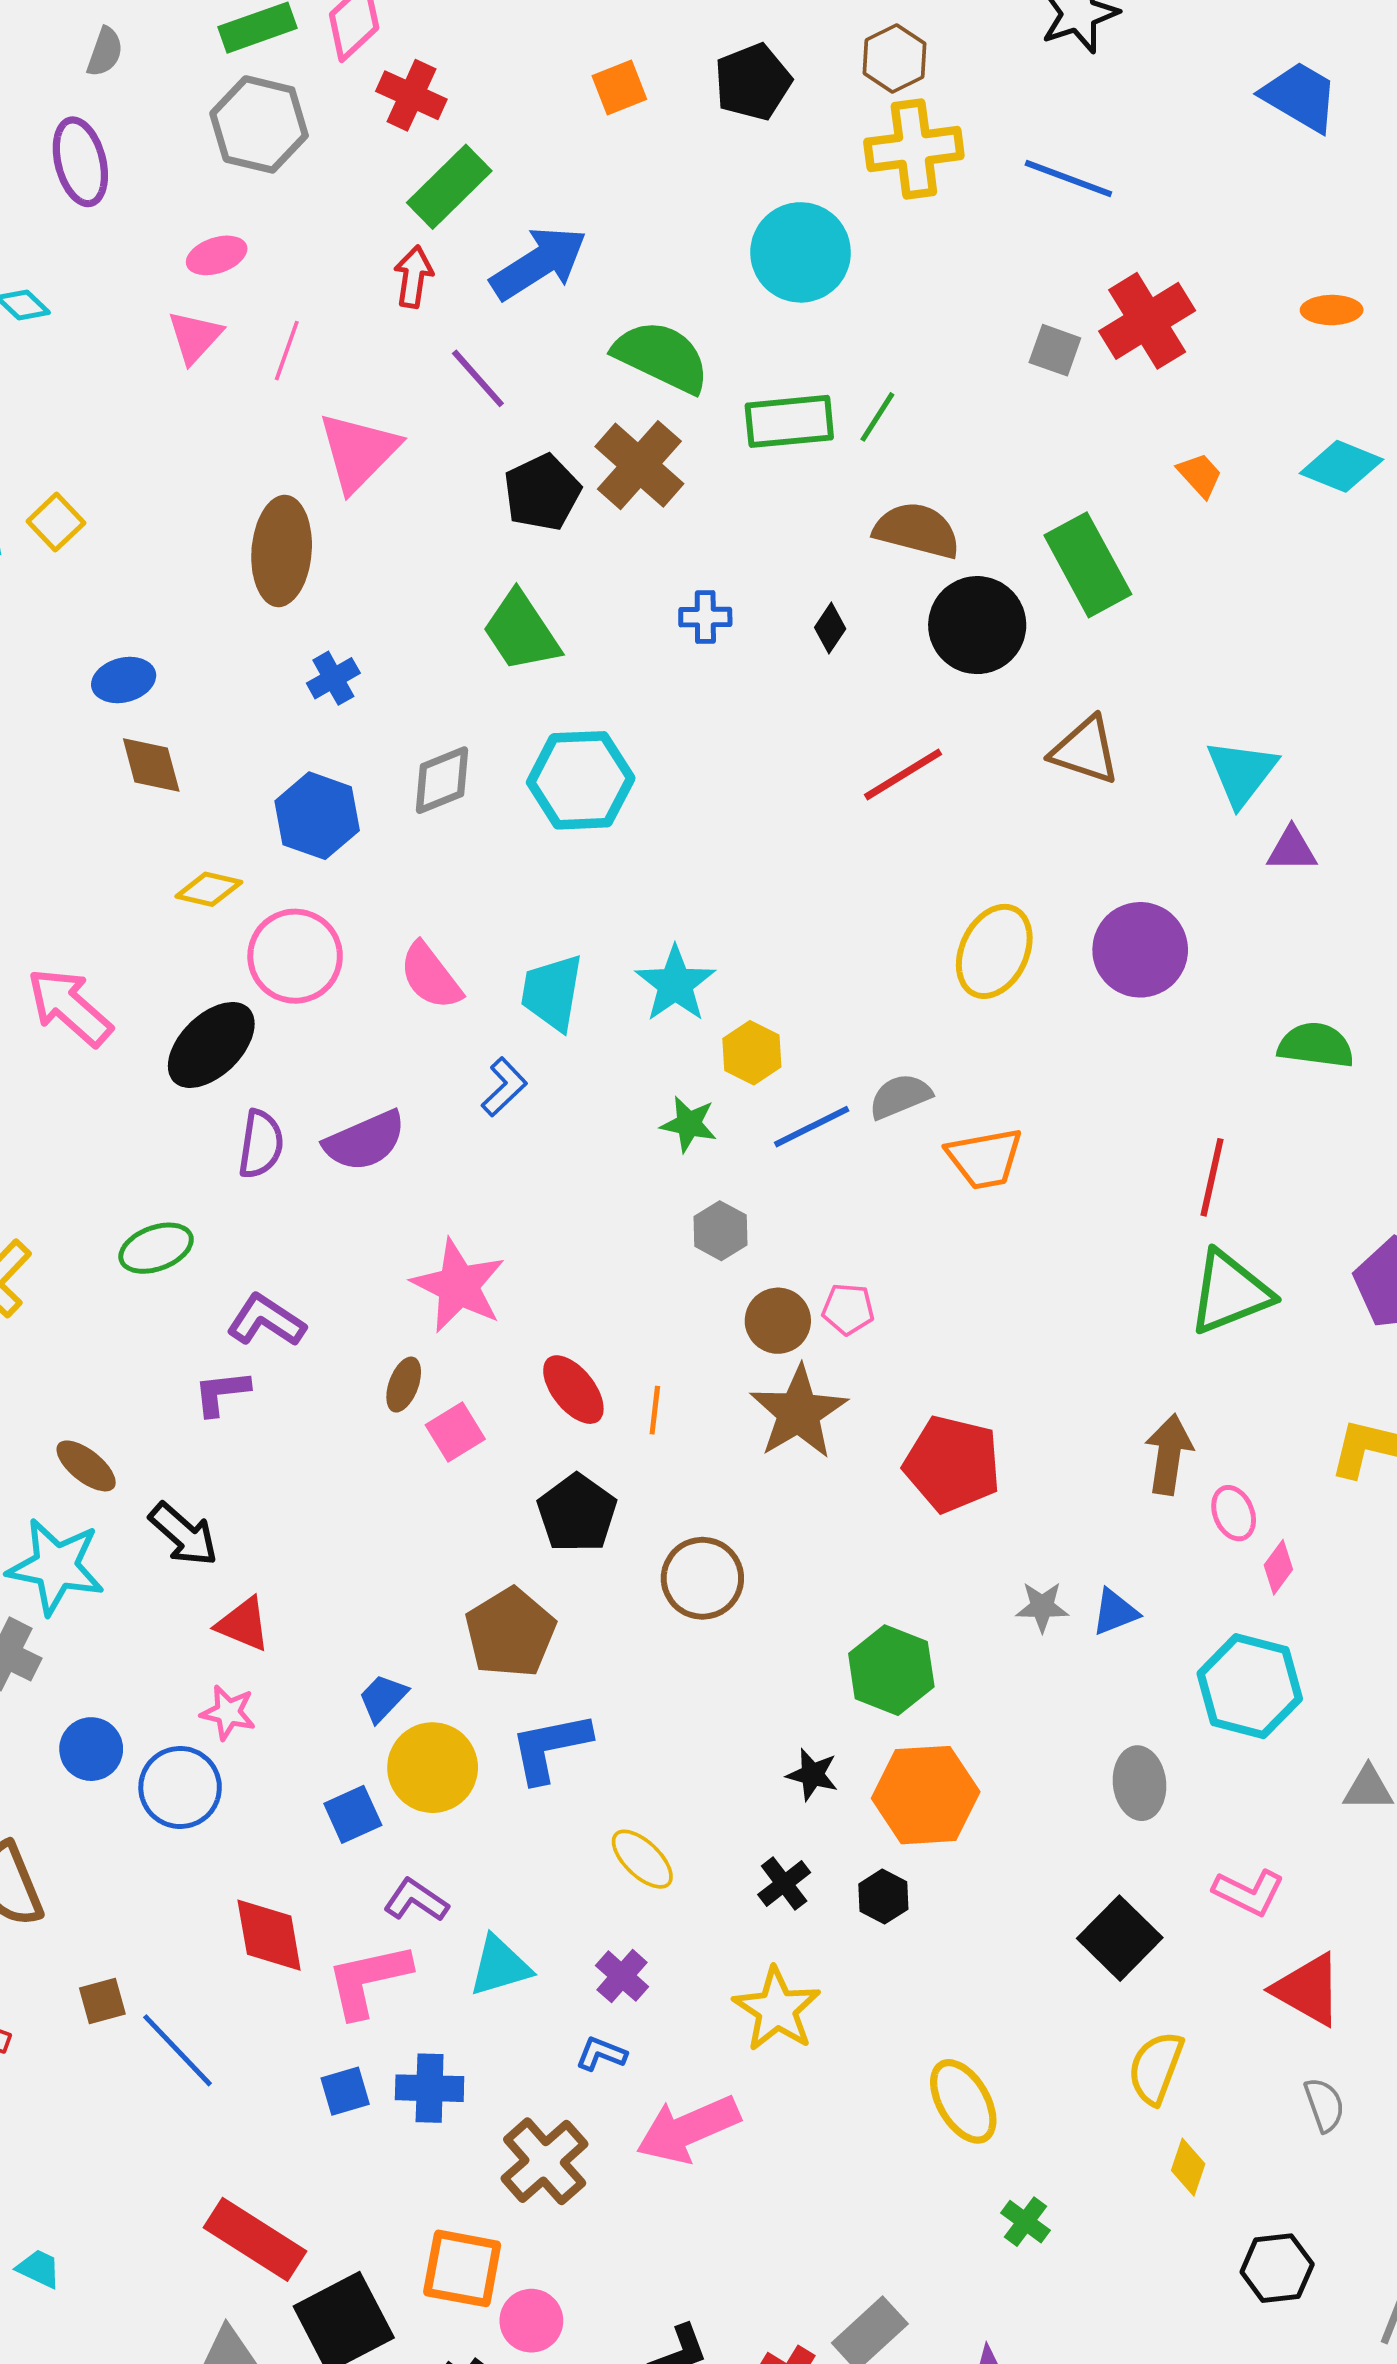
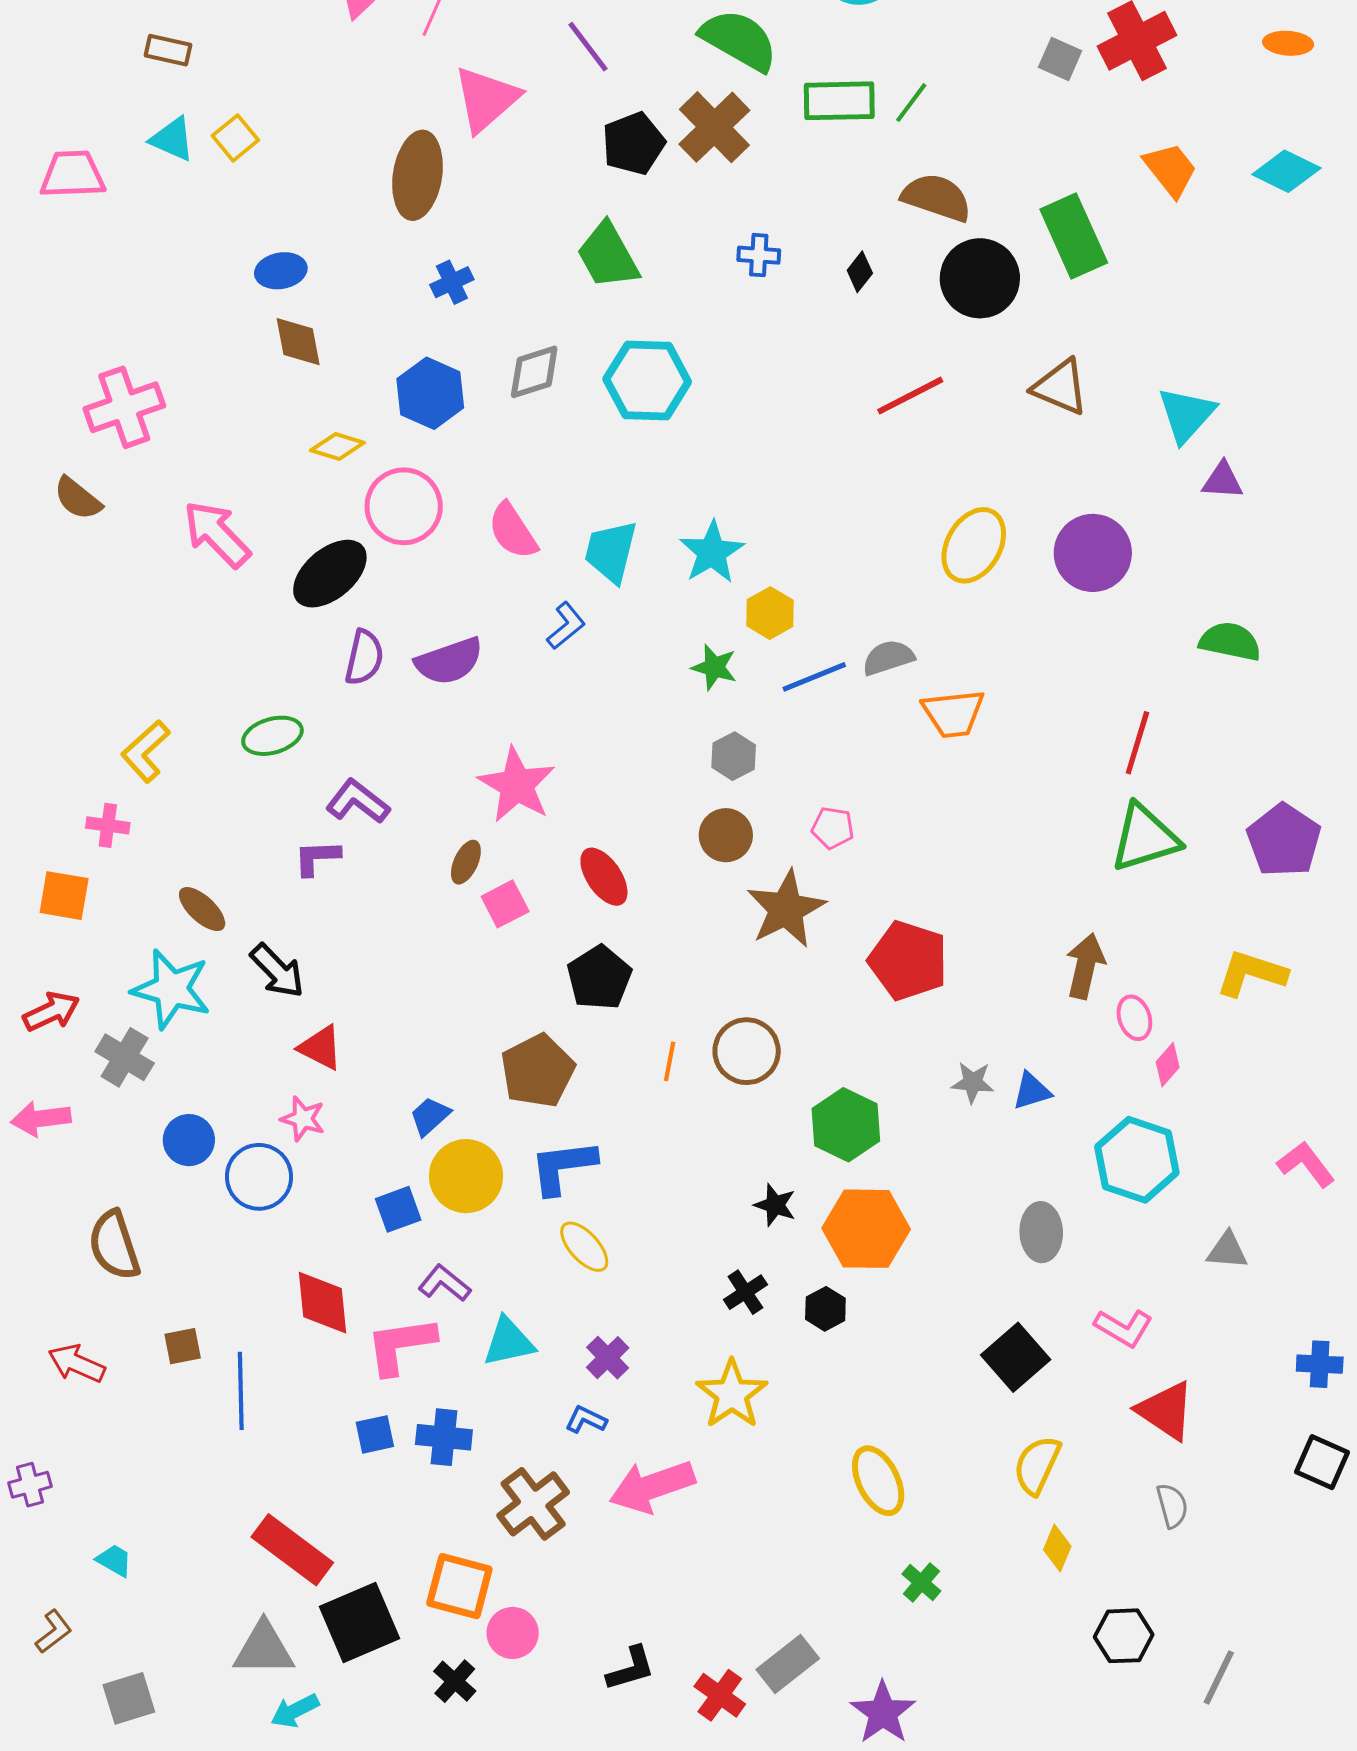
orange trapezoid: (1200, 475) -> (1170, 170), size x1.5
brown circle: (778, 1321) -> (726, 835), moved
orange line: (655, 1410) -> (670, 1061), moved
brown circle: (702, 1578) -> (747, 1051), moved
yellow ellipse: (642, 1859) -> (584, 1247), moved
blue line: (177, 2050) -> (241, 1391), turned 38

